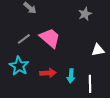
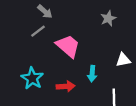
gray line: (24, 39) -> (38, 31), moved
cyan arrow: (71, 76) -> (92, 74), moved

